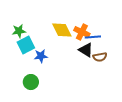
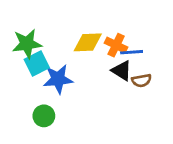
yellow diamond: (62, 30) -> (88, 42), turned -65
green star: (19, 31) -> (27, 44), size x1.5
blue star: (41, 56) -> (58, 79), size x1.5

